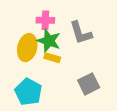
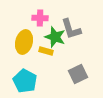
green star: (49, 41) -> (55, 37), moved

